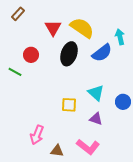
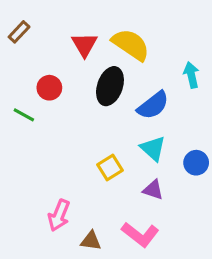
brown rectangle: (18, 14) -> (19, 32), moved
cyan arrow: (120, 37) -> (191, 75), moved
blue semicircle: (102, 53) -> (153, 105), moved
yellow square: (69, 105) -> (110, 168), turned -35

